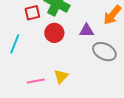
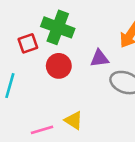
yellow triangle: (61, 76) -> (74, 120), turned -35

